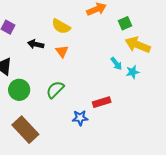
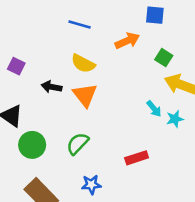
green square: (125, 23) -> (164, 58), turned -32
orange triangle: (62, 51) -> (85, 95), size x1.5
blue star: (80, 118) -> (91, 184), moved

